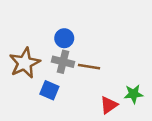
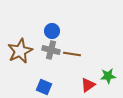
blue square: (49, 90) -> (44, 87), moved

